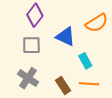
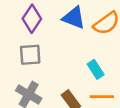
blue triangle: (66, 37) -> (74, 18), moved

